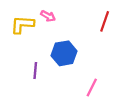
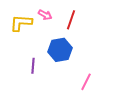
red line: (105, 21) -> (71, 20), moved

